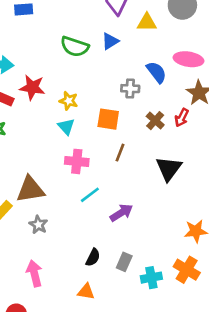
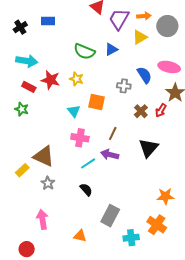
yellow triangle: (147, 22) -> (140, 37), turned -35
yellow star: (69, 101) -> (76, 79), moved
orange square: (108, 119) -> (96, 102), moved
brown triangle: (30, 189) -> (44, 156), turned 30
purple arrow: (121, 213) -> (110, 155), moved, turned -138
black semicircle: (93, 257) -> (86, 190), moved, turned -72
gray rectangle: (124, 262) -> (110, 216), size x1.5
cyan cross: (151, 278) -> (131, 238), moved

